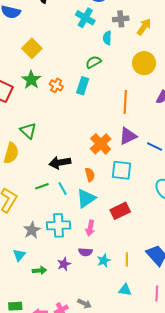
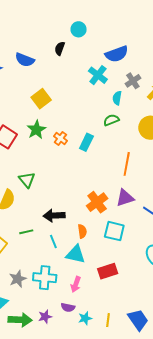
gray cross: (121, 19) -> (133, 81), turned -35
green semicircle: (93, 62) -> (111, 120), moved
green line: (42, 186) -> (26, 232), moved
cyan triangle: (86, 198) -> (75, 254), turned 40
green arrow: (40, 270) -> (20, 320), size x1.6

